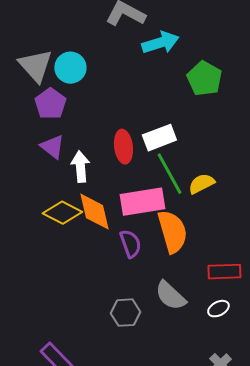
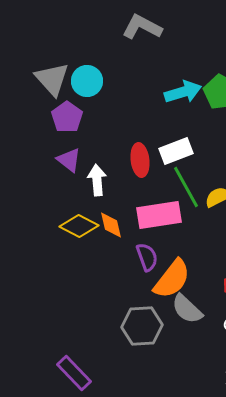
cyan arrow: (160, 43) -> (183, 92), moved
orange diamond: (94, 212) -> (111, 225), size x0.7
orange semicircle: (172, 232) -> (172, 279), moved, turned 54
gray hexagon: (125, 313) -> (142, 326), size x1.4

